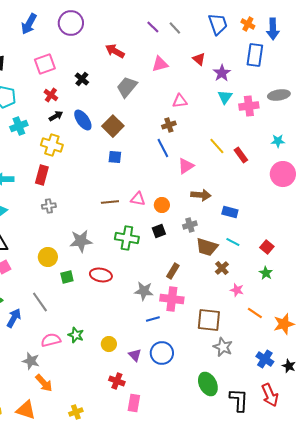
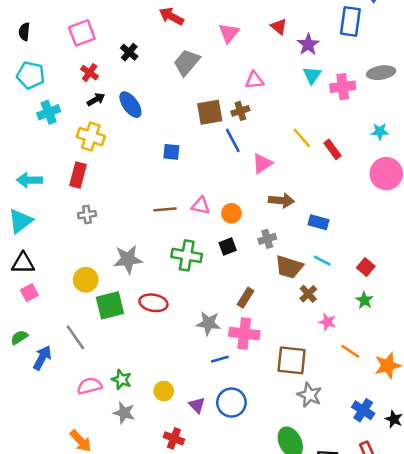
pink triangle: (160, 64) -> (229, 33), turned -36
brown square: (113, 126) -> (210, 112), moved, turned 35
green square: (67, 277) -> (110, 305), size x1.6
gray star: (31, 361) -> (124, 413), moved

